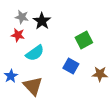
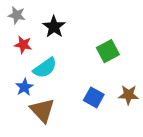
gray star: (22, 17) -> (17, 15), moved
blue square: (71, 66) -> (94, 97), moved
blue star: (11, 76) -> (24, 87), moved

